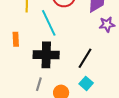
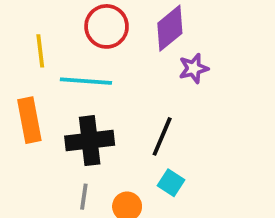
cyan line: (49, 23) -> (86, 81), turned -52
orange rectangle: (16, 39) -> (29, 120), size x1.6

